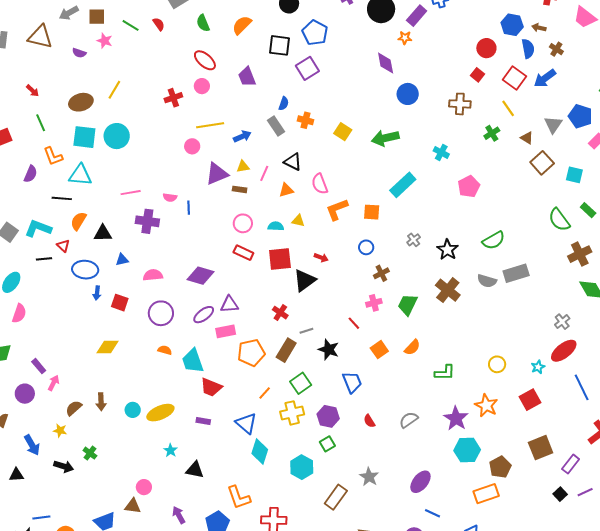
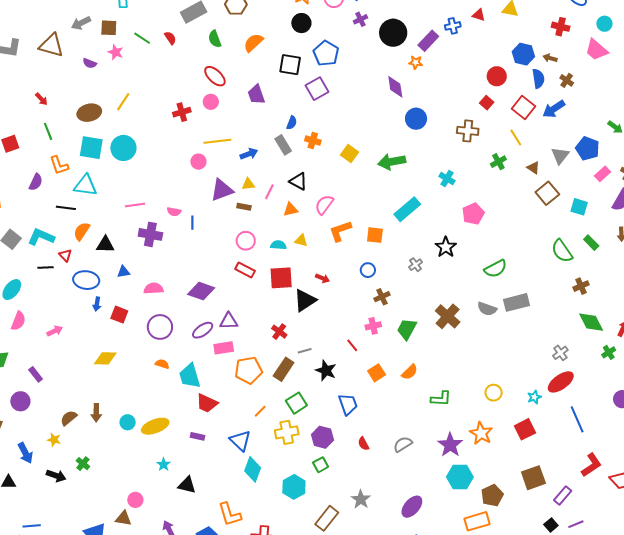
pink semicircle: (320, 184) -> (324, 205), turned 55
black star: (447, 250) -> (446, 247), moved
brown cross: (580, 254) -> (581, 286), size x0.7
pink arrow: (53, 383) -> (55, 331), moved, turned 35

